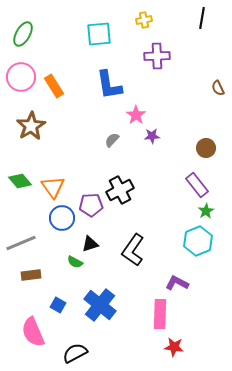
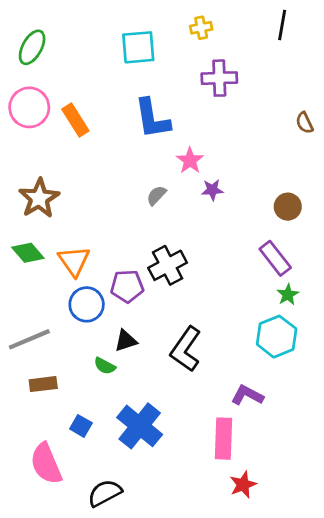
brown star: (31, 126) -> (39, 198), moved
red star: (174, 347) -> (243, 485), turned -30

